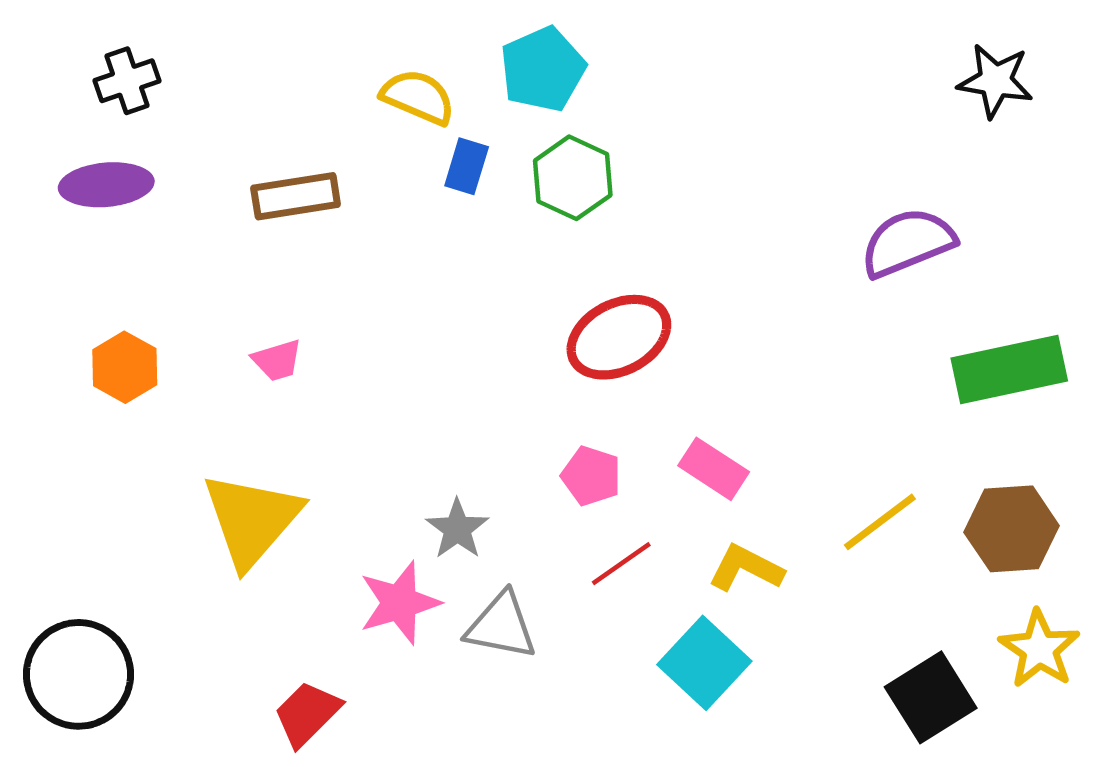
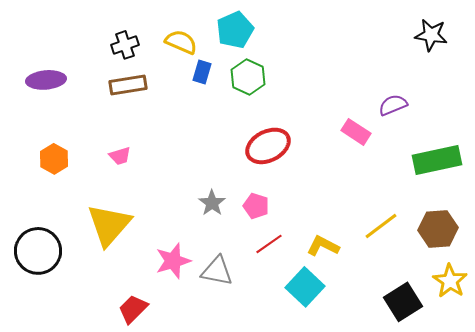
black cross: (127, 81) -> (125, 45), moved
purple semicircle: (908, 242) -> (393, 105), size x0.7
pink rectangle: (714, 469) -> (356, 132), moved
gray star: (457, 529) -> (212, 203), moved
black circle: (78, 674) -> (38, 251), moved

